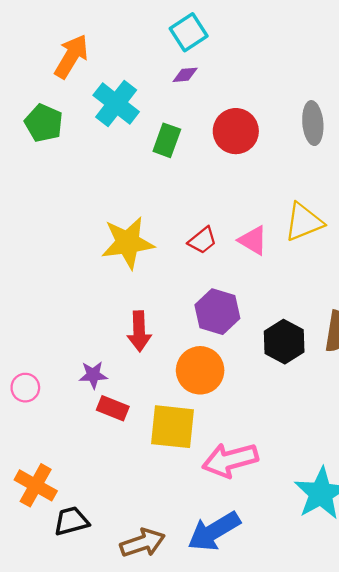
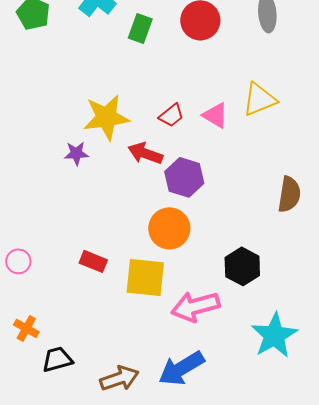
red arrow: (139, 331) -> (145, 153), moved, turned 112
black hexagon: (284, 342) -> (242, 266), moved
purple star: (93, 375) -> (76, 153), moved
pink circle: (25, 388) -> (18, 261), moved
orange cross: (36, 485) -> (26, 328), size x0.7

